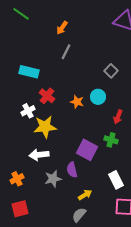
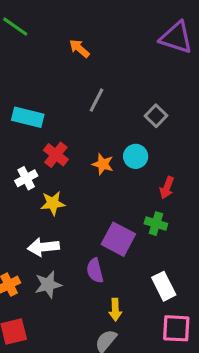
orange arrow: (62, 28) -> (79, 48), turned 96
gray line: (66, 52) -> (97, 100), moved
yellow star: (45, 127) -> (53, 203), size x0.7
gray star: (53, 179) -> (48, 285), moved
yellow arrow: (85, 195) -> (115, 310), turned 120

